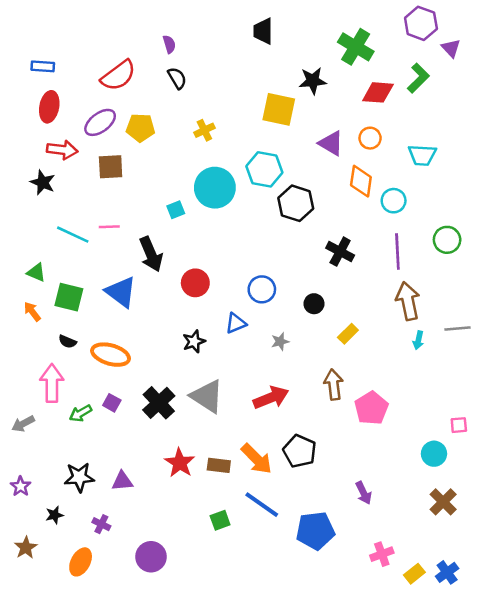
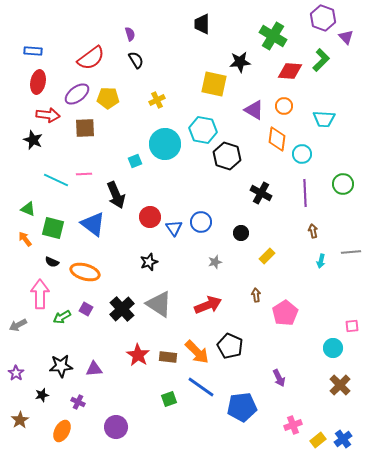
brown arrow: (408, 301) -> (313, 231), size x0.5
blue triangle: (236, 323) -> (174, 228), moved, turned -42
brown arrow: (334, 385) -> (256, 295), size x0.6

